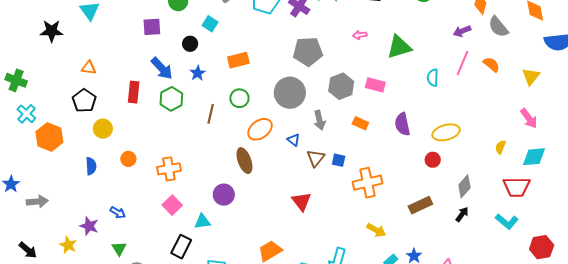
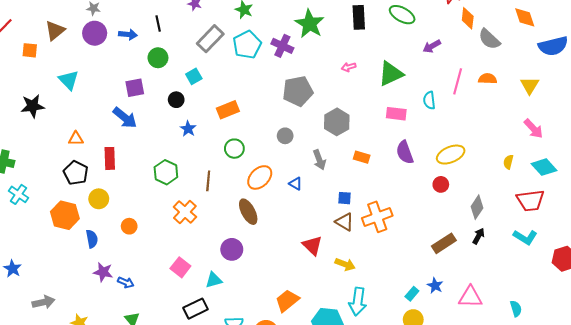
cyan square: (210, 24) -> (194, 76), turned 35
purple arrow: (462, 31) -> (432, 46), moved
orange semicircle: (491, 65) -> (488, 79), turned -30
blue arrow: (162, 68) -> (125, 118), moved
pink rectangle: (375, 85) -> (396, 114), moved
red rectangle: (134, 92) -> (110, 158), moved
gray circle: (290, 93) -> (285, 136), size x0.5
green hexagon: (171, 99) -> (166, 172), moved
brown line: (211, 114) -> (208, 181), moved
orange hexagon: (49, 137) -> (65, 215), moved
cyan diamond: (534, 157) -> (544, 167), turned 60
brown triangle: (316, 158) -> (345, 222), moved, turned -30
orange cross: (169, 169) -> (185, 212), moved, turned -30
gray arrow: (37, 201) -> (43, 302), moved
brown rectangle: (420, 205) -> (444, 243), moved
purple star: (89, 226) -> (103, 272), moved
yellow arrow: (376, 230) -> (345, 264), moved
black rectangle: (181, 247) -> (195, 309), turned 45

